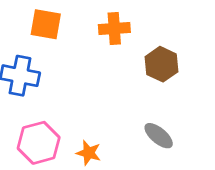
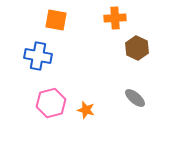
orange cross: (114, 29) -> (115, 18), moved

